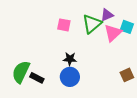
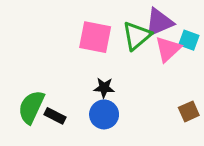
purple triangle: (107, 15) -> (159, 22), size x1.5
pink square: (64, 25) -> (95, 37), size x1.6

